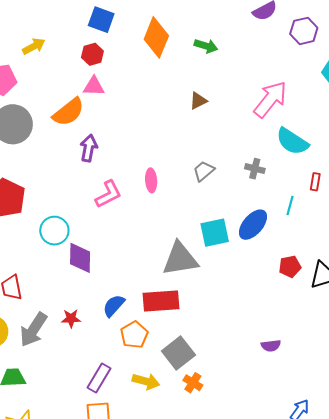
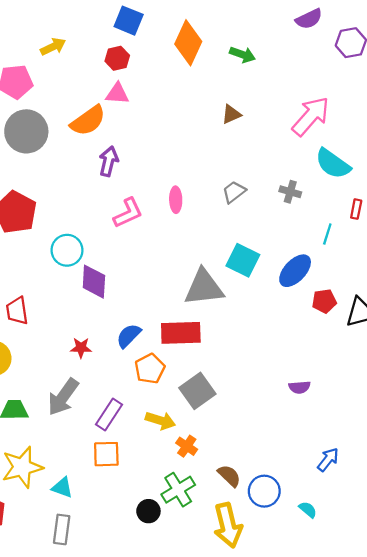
blue ellipse: (253, 225) -> (295, 271), moved
cyan square: (215, 233) -> (243, 260), turned 36
gray arrow: (33, 330) -> (63, 397), moved
orange cross: (193, 383) -> (187, 446), moved

